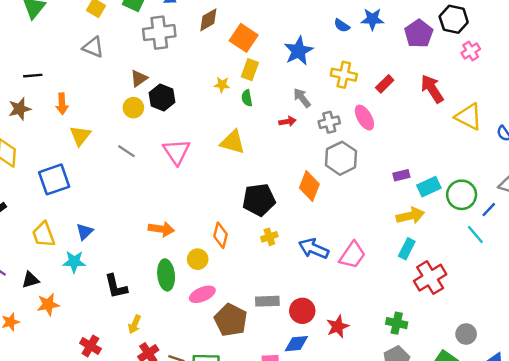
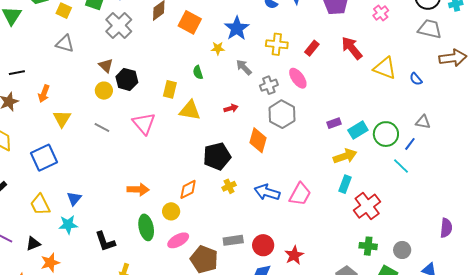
gray cross: (159, 33) -> (119, 25), turned -32
yellow rectangle: (250, 70) -> (170, 89), moved
brown triangle: (139, 78) -> (106, 66), turned -35
yellow star: (222, 85) -> (218, 48), moved
orange arrow: (62, 104) -> (44, 94), turned 30
red arrow: (287, 121) -> (231, 108), moved
orange diamond: (220, 235) -> (188, 189), turned 55
green cross: (397, 323) -> (368, 246), moved

